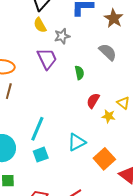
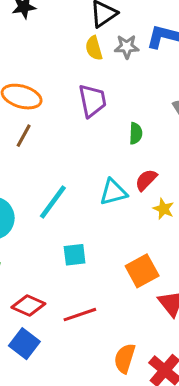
gray star: (62, 36) -> (127, 47), moved
cyan triangle: (77, 142) -> (113, 192), moved
cyan square: (41, 155) -> (75, 255), moved

